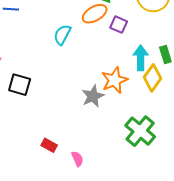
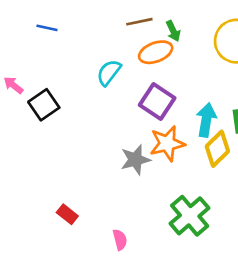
purple square: (119, 25) -> (157, 102), moved, size x1.5
black square: (20, 85) -> (44, 105), moved, turned 30
pink semicircle: (77, 159) -> (120, 240), moved

